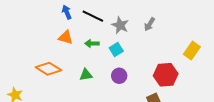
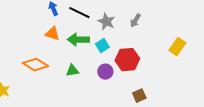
green arrow: (92, 43) -> (78, 40), size x1.5
red hexagon: (166, 75) -> (127, 60), moved

